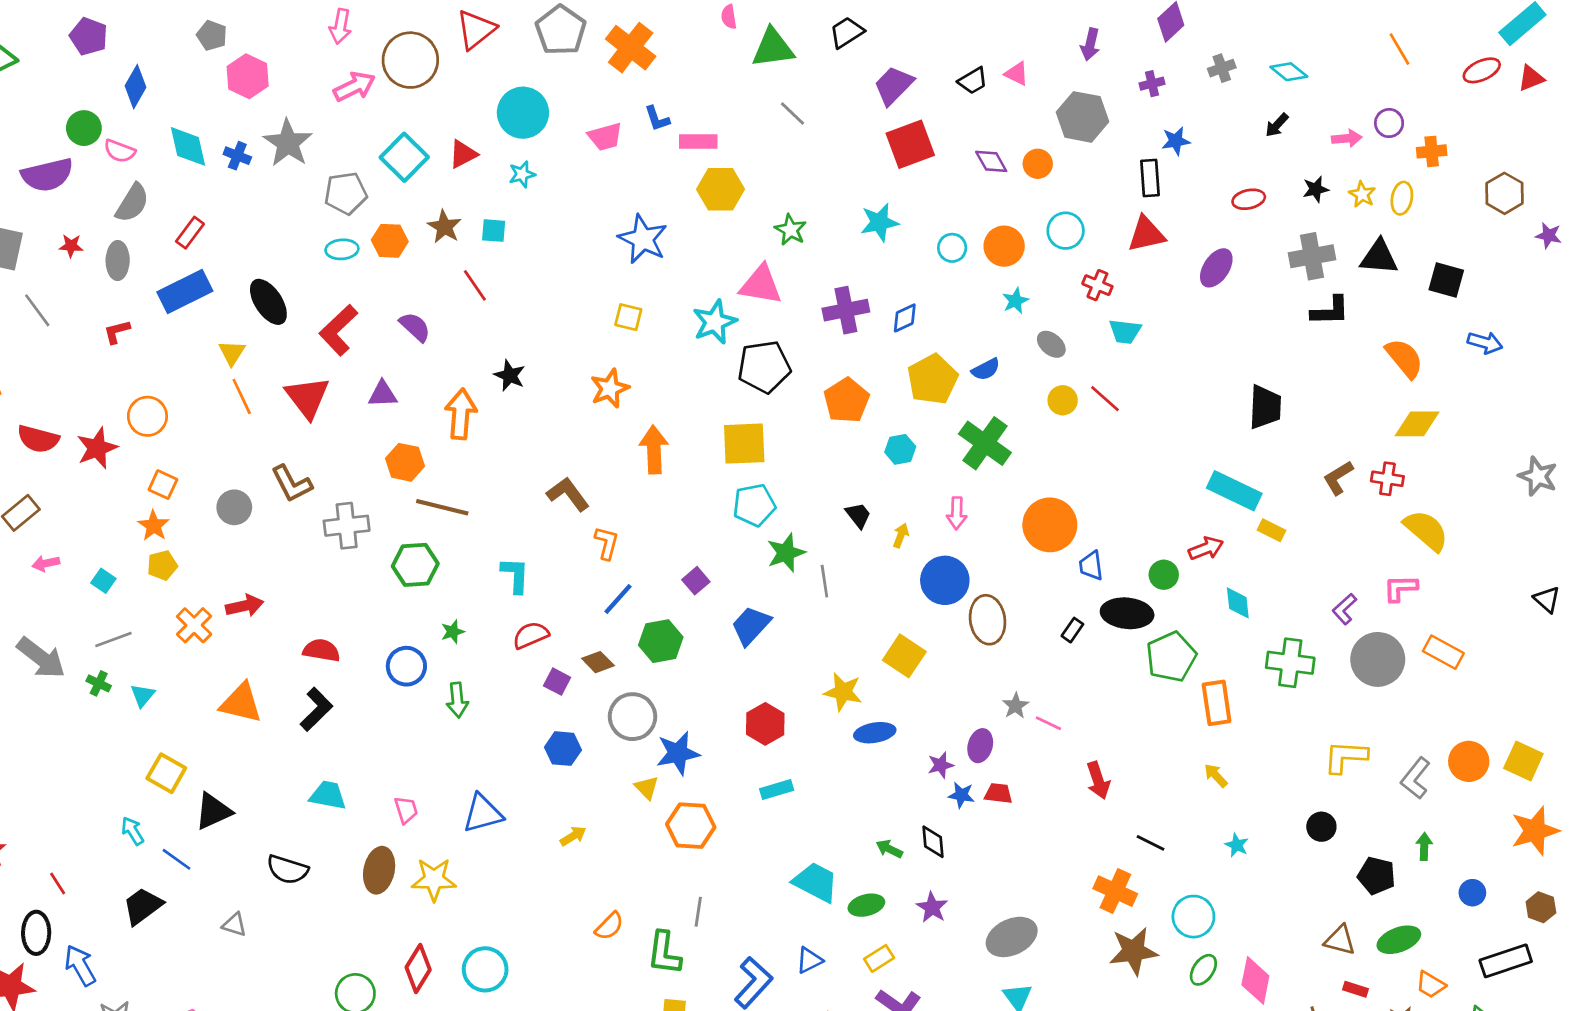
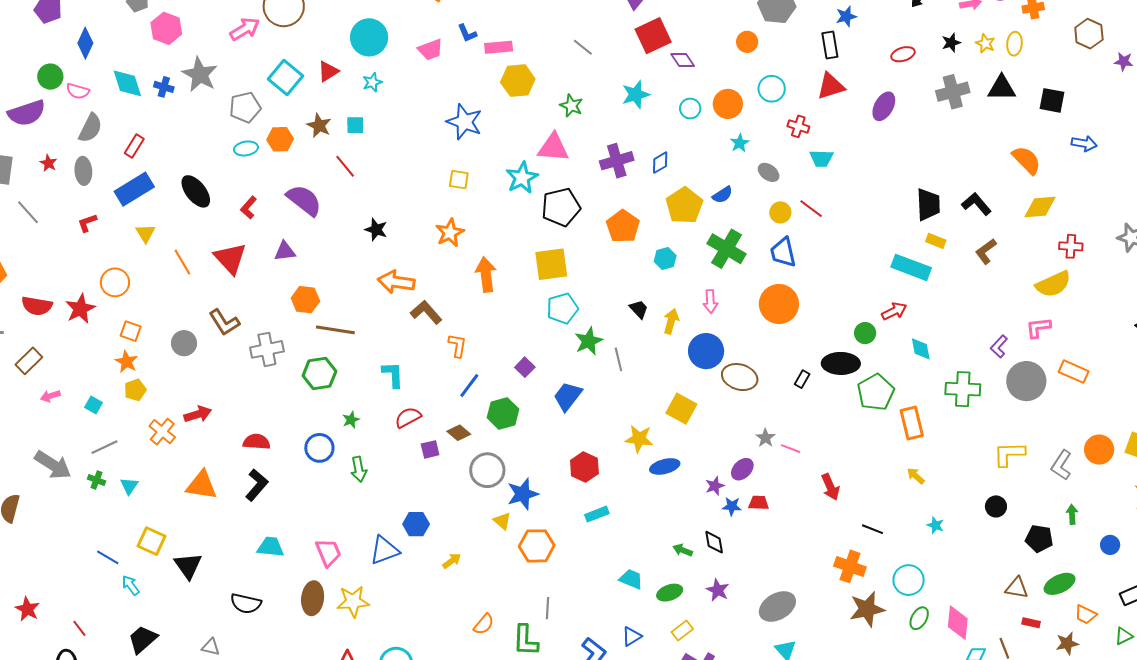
gray line: (792, 114) -> (583, 47), moved
purple diamond: (991, 161) -> (683, 60), moved
red star: (71, 246) -> (48, 163), turned 30
black L-shape: (1330, 311) -> (976, 204), moved, turned -124
purple semicircle: (415, 327) -> (304, 200), size x1.5
red L-shape: (338, 330) -> (249, 207), size x0.6
yellow triangle: (232, 353) -> (145, 233), moved
orange arrow: (461, 414) -> (396, 282), moved, turned -81
red cross: (1387, 479) -> (1071, 246), moved
yellow rectangle: (1271, 530) -> (936, 241), moved
yellow semicircle: (1426, 530) -> (1053, 284), turned 120
yellow arrow: (901, 535) -> (671, 321), size x1.4
blue trapezoid: (1091, 566) -> (783, 252), moved, size x1.4
brown ellipse: (988, 620) -> (740, 377), turned -60
purple square: (557, 682) -> (430, 449), turned -36
purple ellipse: (980, 746) -> (742, 469), turned 35
blue hexagon: (563, 749) -> (416, 524), moved
pink trapezoid: (406, 810) -> (328, 553), size x1.4
black triangle: (213, 811) -> (188, 566), turned -36
blue line: (177, 859) -> (108, 557), moved
cyan trapezoid: (816, 882) -> (631, 579), size x0.7

